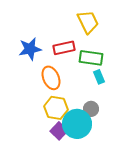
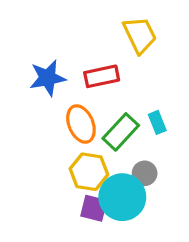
green rectangle: (91, 58) -> (121, 132), moved, turned -55
purple square: (59, 131) -> (94, 208), turned -30

